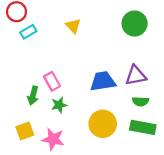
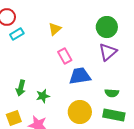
yellow triangle: (73, 26) -> (55, 29), turned 32
purple triangle: (136, 75) -> (108, 52), moved, turned -30
pink rectangle: (52, 81) -> (65, 56), moved

